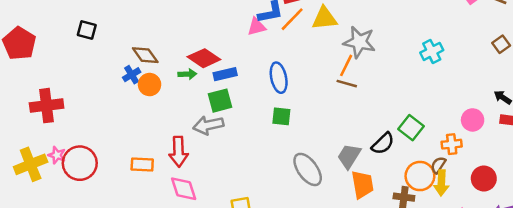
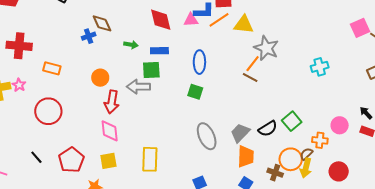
red diamond: (204, 58) -> (161, 20), moved, turned 30
orange circle: (150, 85) -> (100, 78), moved
red circle: (80, 163) -> (48, 111), moved
orange rectangle: (142, 164) -> (52, 68), moved

